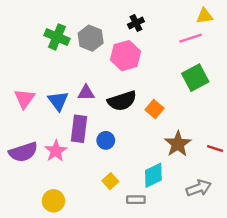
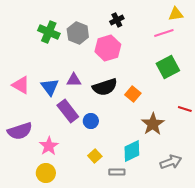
pink triangle: (24, 99) -> (21, 85), turned -36
purple rectangle: (79, 129) -> (68, 111), turned -45
red line: (215, 149) -> (185, 109), moved
pink star: (56, 151) -> (49, 146), moved

